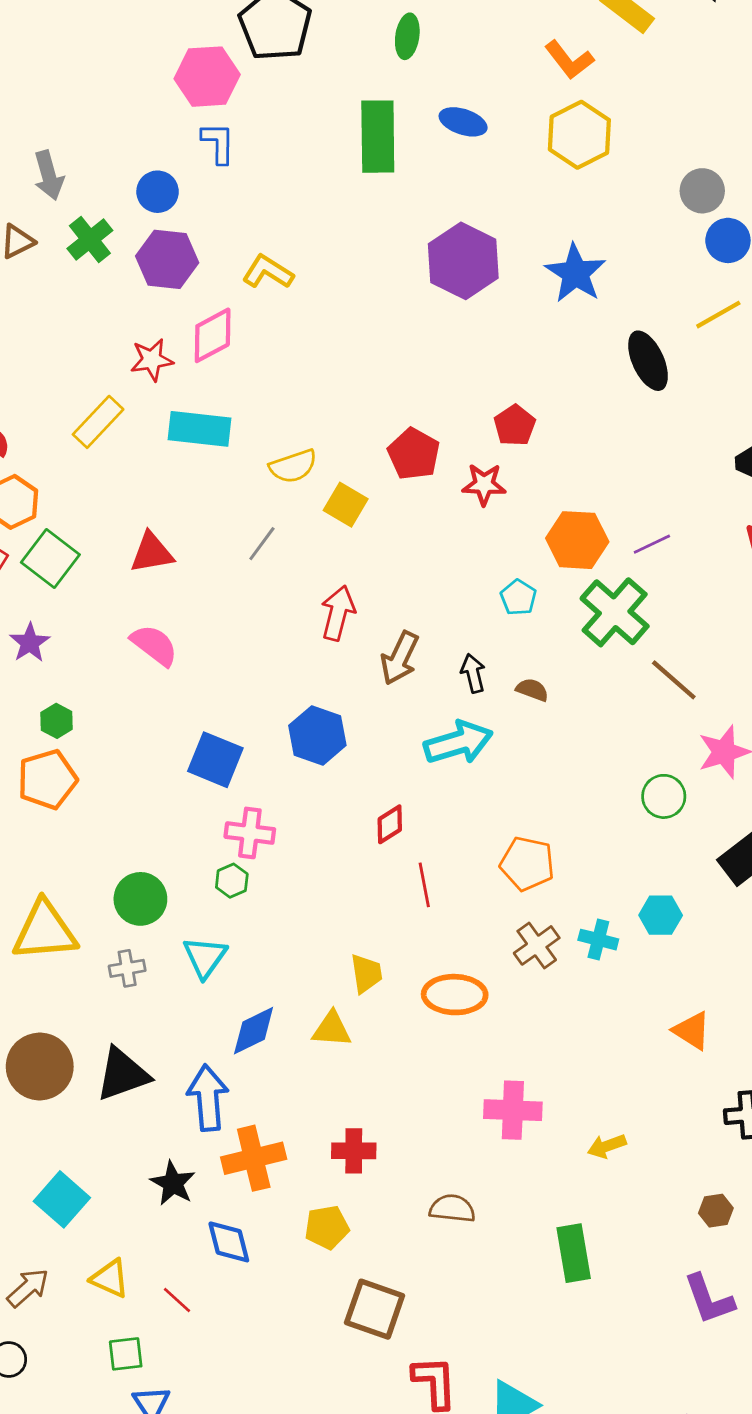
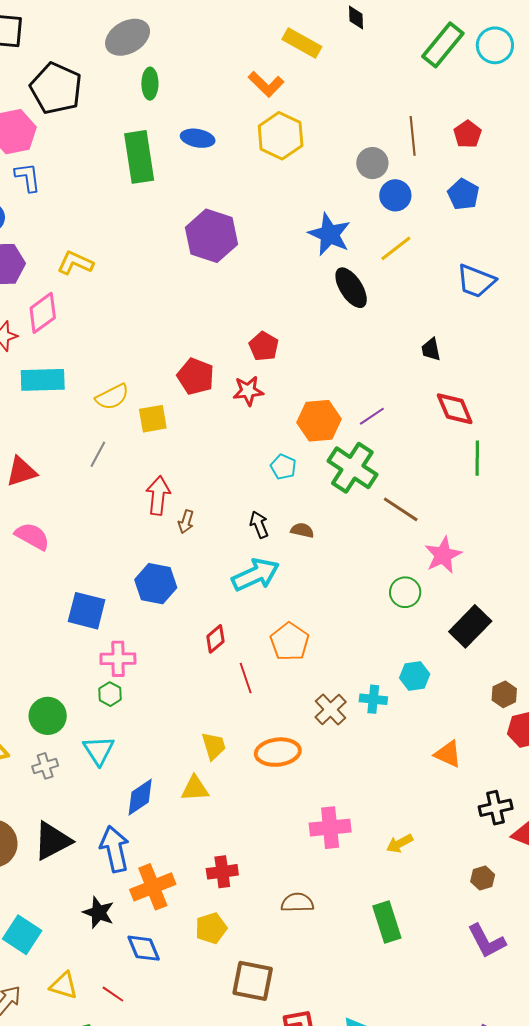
blue star: (575, 273) -> (329, 234), moved
yellow square: (346, 505) -> (153, 419), turned -32
brown arrow: (400, 658) -> (186, 522), moved, size x0.6
orange pentagon: (527, 864) -> (290, 642), moved, turned 30

